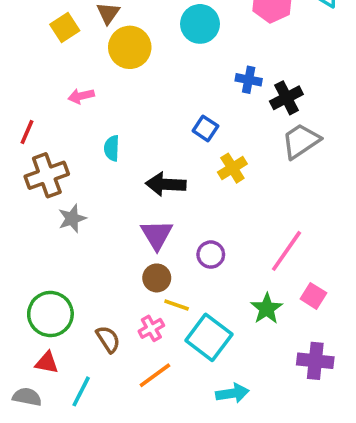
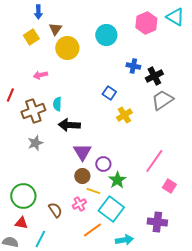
brown cross: (47, 175) -> (33, 111), moved
black arrow: (166, 184) -> (69, 125), moved
purple circle: (211, 255) -> (103, 164), moved
green star: (267, 309) -> (117, 180), moved
purple cross: (315, 361) -> (157, 222), moved
orange line: (155, 375) -> (92, 230), moved

